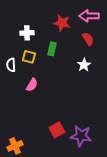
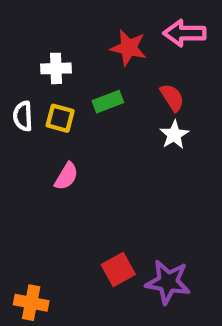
red semicircle: (88, 39) -> (172, 97), moved
green rectangle: (52, 49) -> (108, 102), turned 56
white semicircle: (11, 65) -> (23, 116), moved
orange cross: (15, 146) -> (31, 303), turned 35

